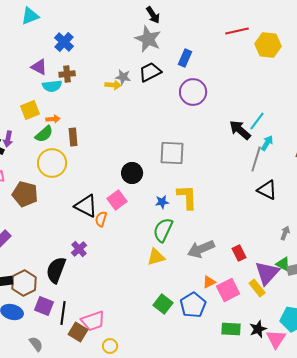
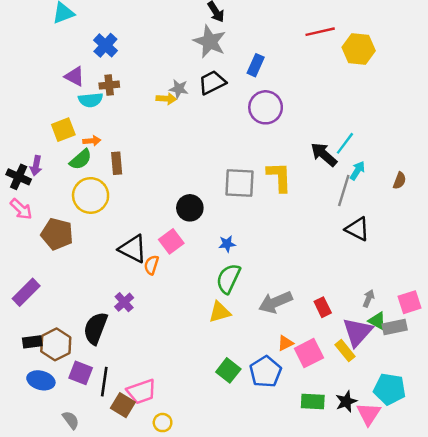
yellow L-shape: (187, 197) -> (279, 177), moved
gray arrow: (285, 233) -> (369, 298), moved

